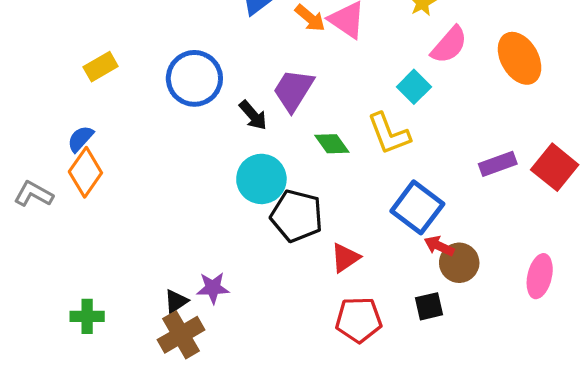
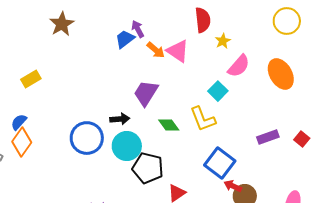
blue circle: (194, 78) -> (87, 138), moved
black arrow: (253, 115) -> (120, 119), moved, turned -54
red square: (555, 167) -> (302, 139), size x0.6

